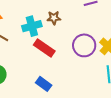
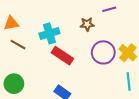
brown star: (54, 18) -> (87, 24), moved

